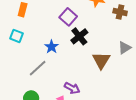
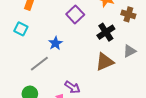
black cross: (79, 36) -> (106, 32), moved
brown triangle: (101, 60) -> (105, 62), turned 30

